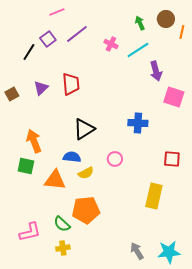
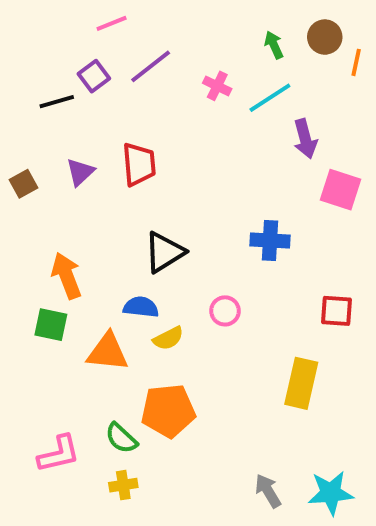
black line: (29, 52) -> (57, 102), turned 42

